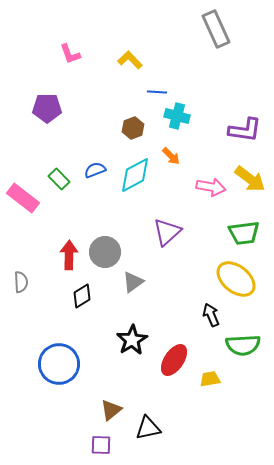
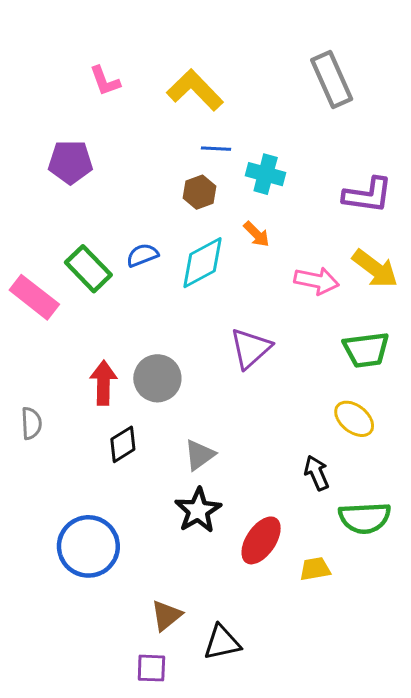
gray rectangle: (216, 29) -> (332, 80), moved
yellow L-shape: (130, 60) -> (195, 90), size x1.5
blue line: (157, 92) -> (216, 149), moved
green rectangle: (59, 179) -> (88, 269), size x1.4
yellow ellipse: (236, 279) -> (354, 419), size x0.7
gray triangle: (133, 282) -> (199, 455), moved

